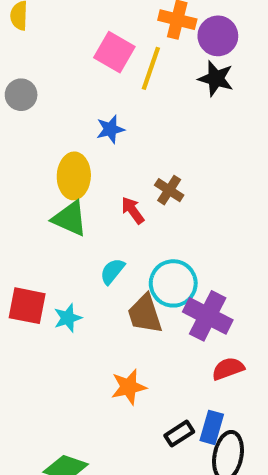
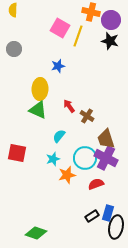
brown cross: (169, 190) -> (87, 116), moved
cyan circle: (173, 283) -> (85, 158), moved
brown trapezoid: (145, 314) -> (106, 139), moved
cyan star: (68, 318) -> (53, 159), moved
red semicircle: (228, 369) -> (96, 184), moved
orange star: (129, 387) -> (67, 175), moved

